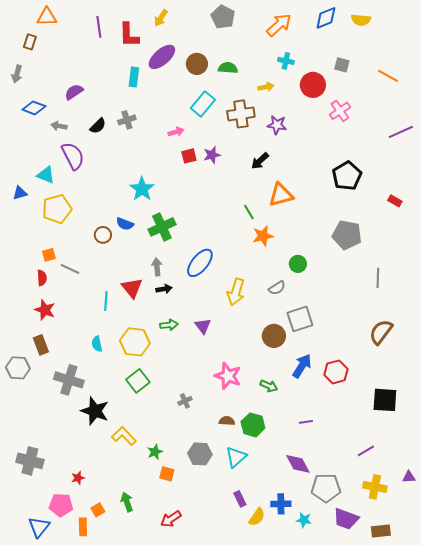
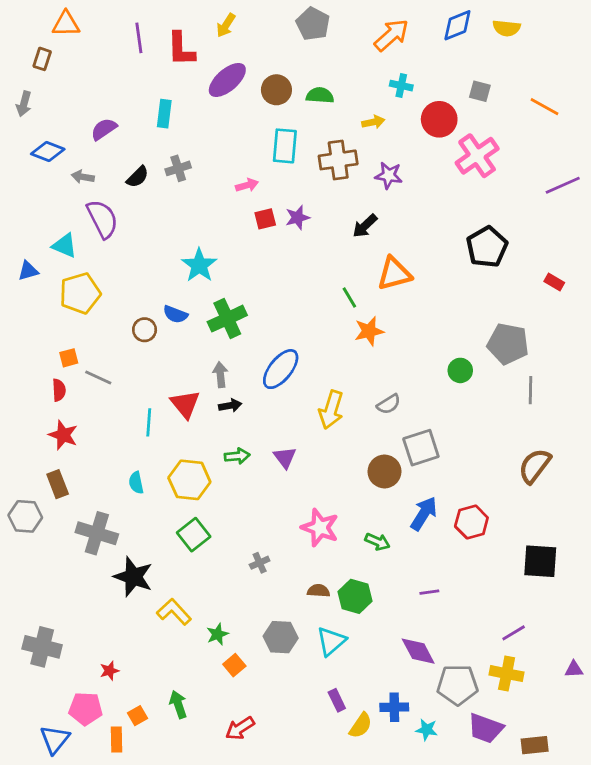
cyan rectangle: (134, 77) -> (164, 114), moved
cyan rectangle: (203, 104) -> (285, 146), turned -35
pink cross: (340, 111) -> (477, 156), size x1.4
gray pentagon: (347, 235) -> (508, 344), moved
green circle: (298, 264) -> (460, 370), moved
orange square: (167, 474) -> (234, 665), turned 35
yellow cross: (375, 487) -> (507, 674), moved

